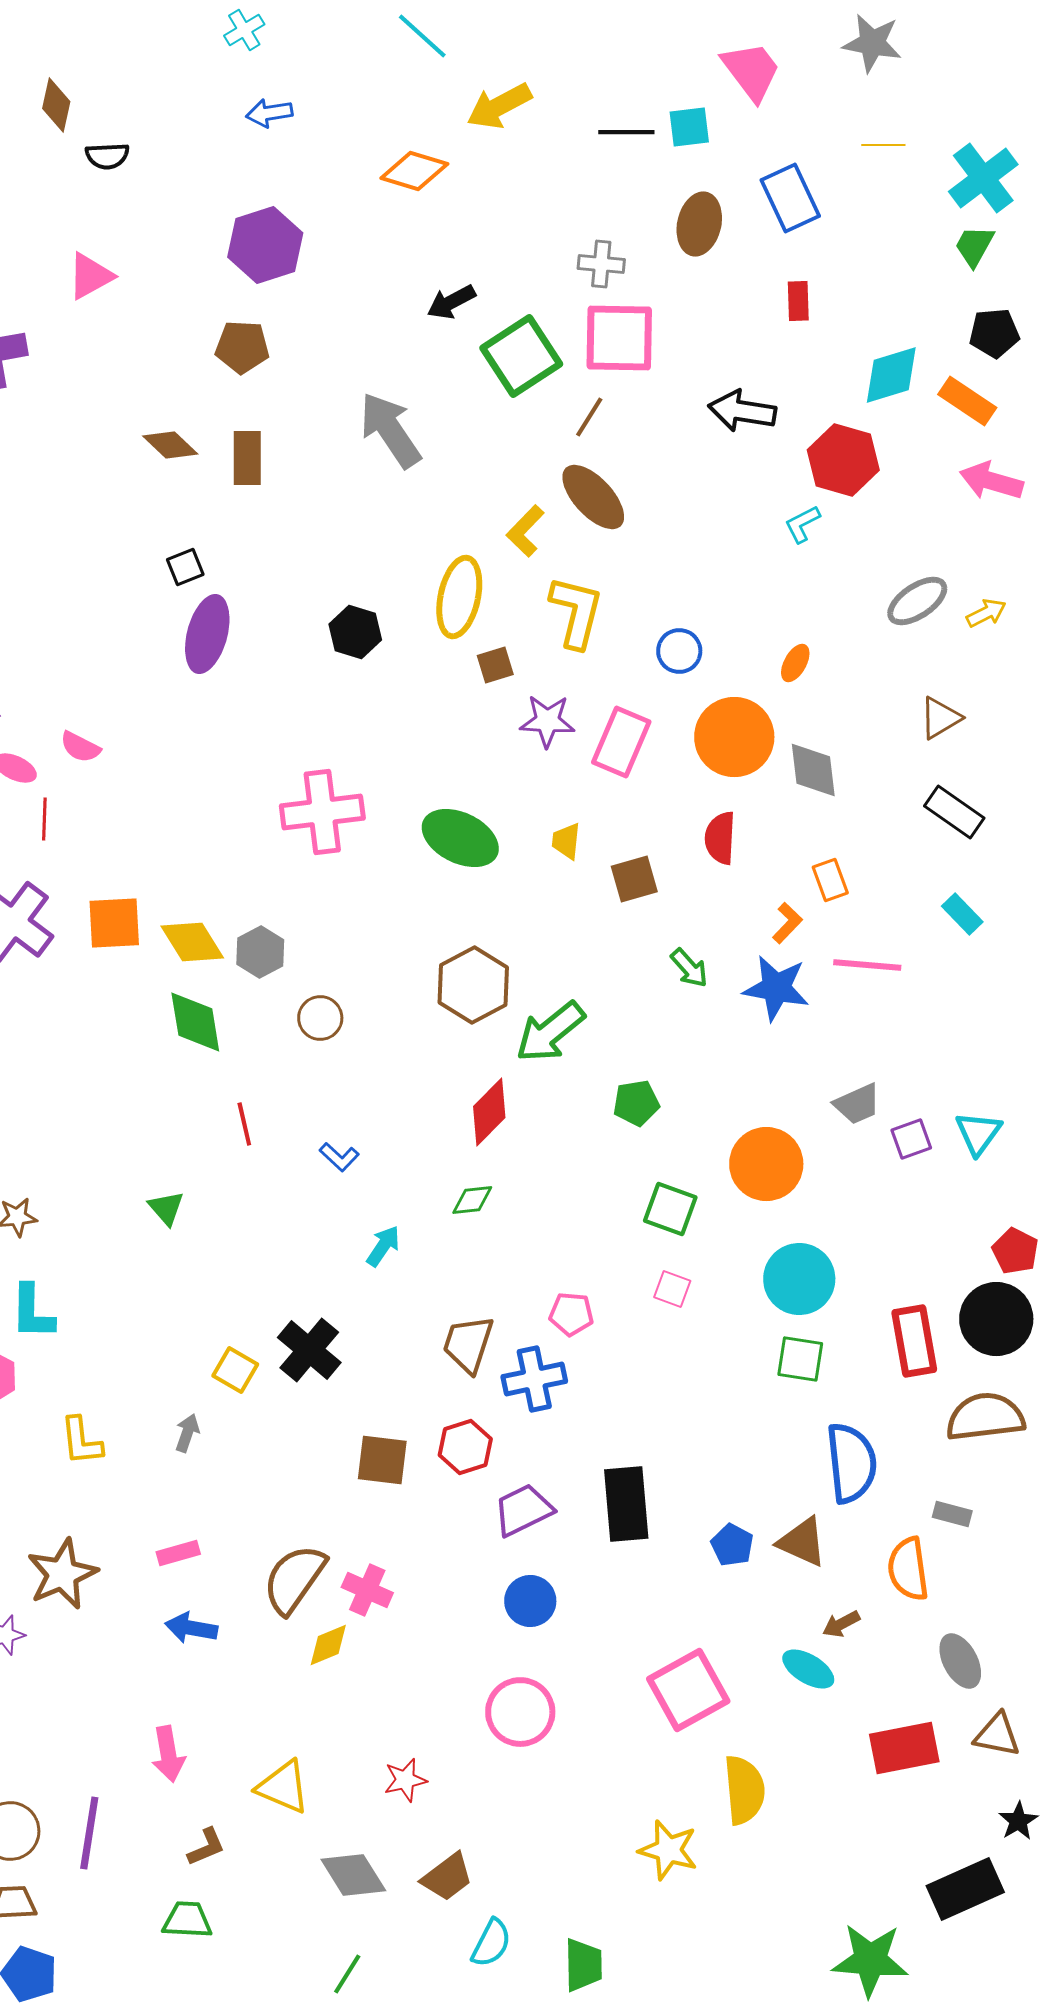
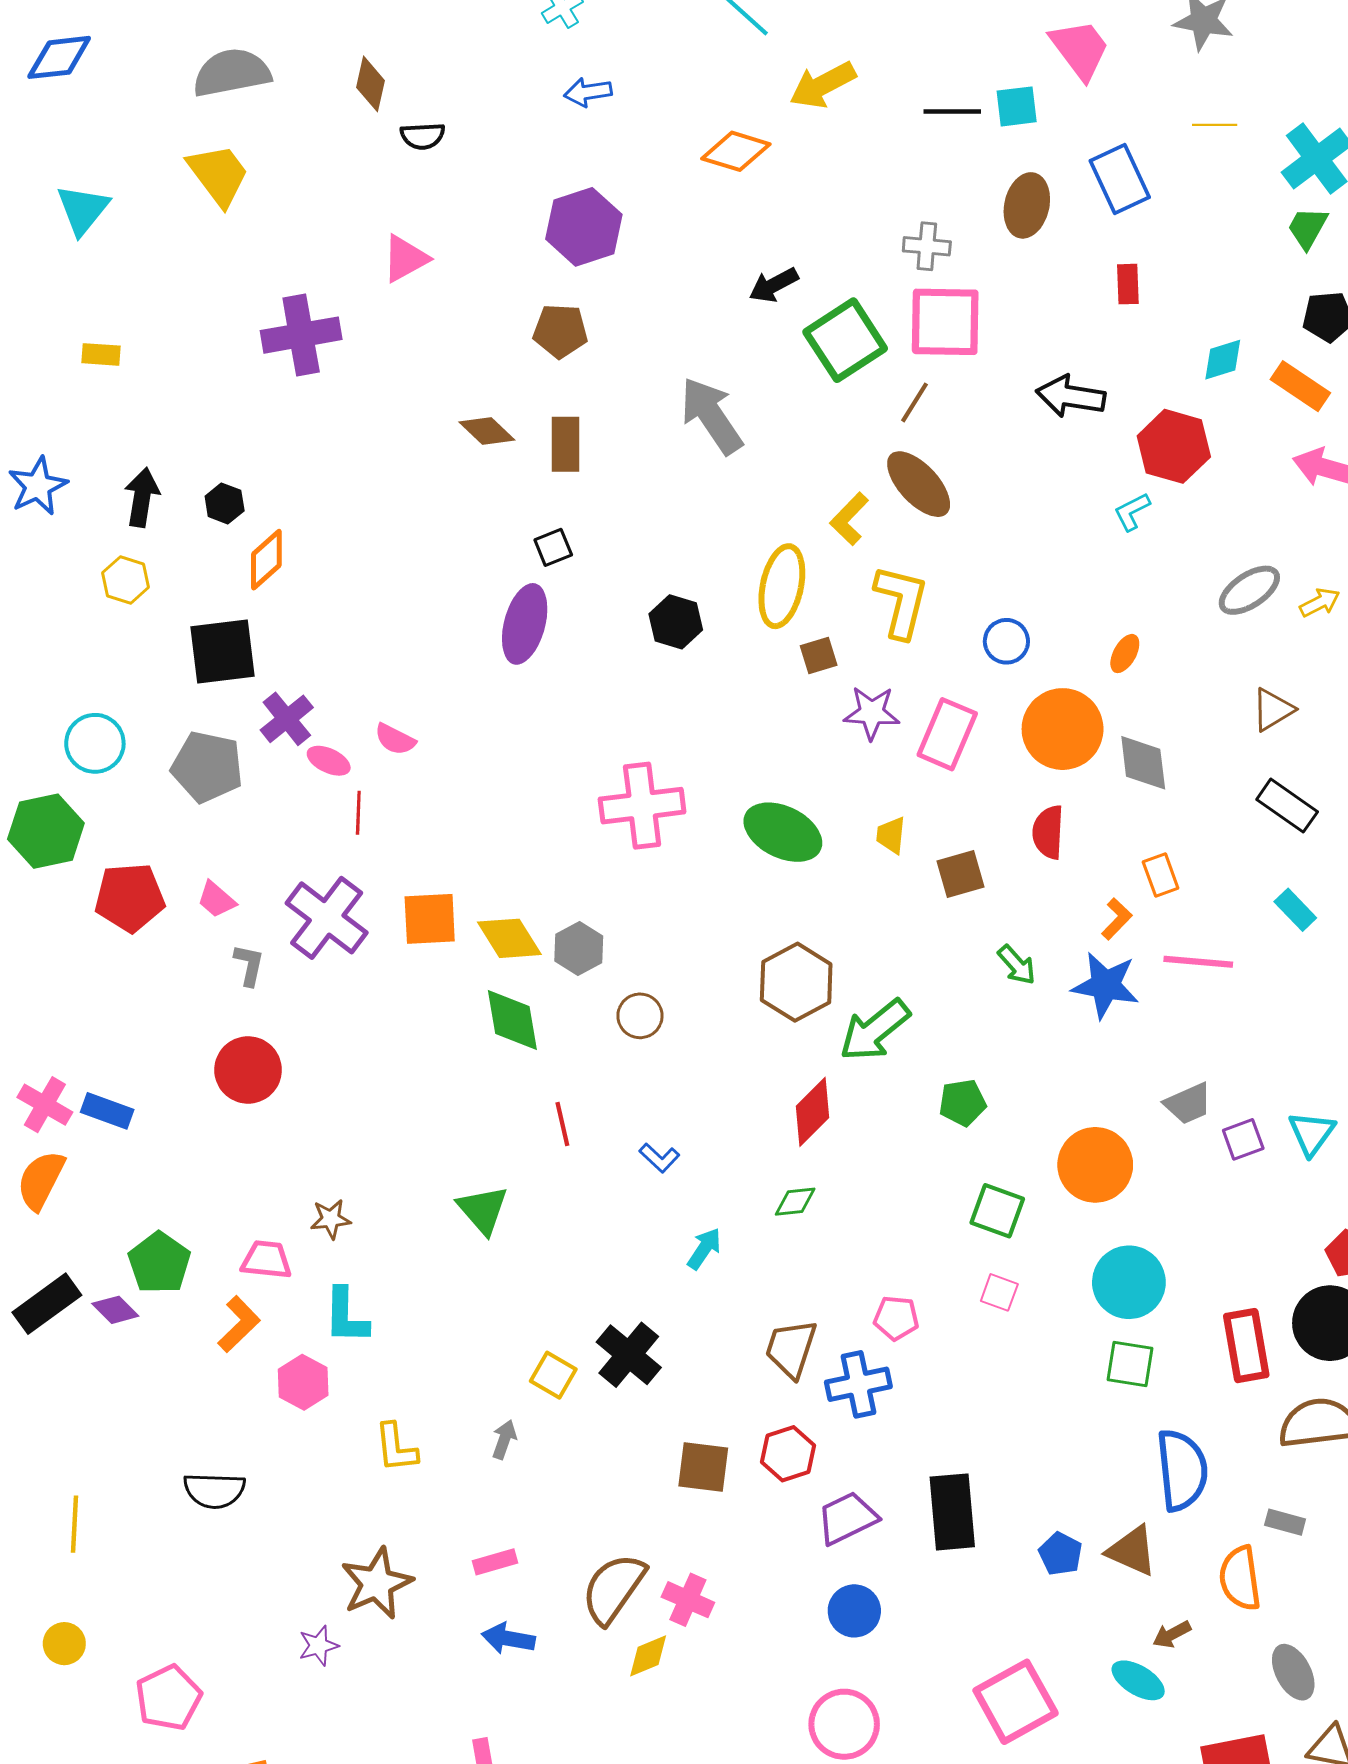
cyan diamond: (891, 375) -> (1223, 360), size x0.7
black square: (185, 567) -> (553, 547), moved
green triangle: (166, 1208) -> (483, 1210), size x1.4

